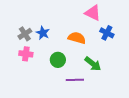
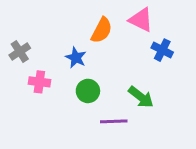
blue star: (43, 33) -> (76, 58), moved
gray cross: (25, 34) -> (20, 52), moved
orange semicircle: (77, 38) -> (102, 30), moved, turned 102

